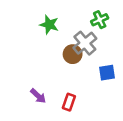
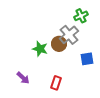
green star: (49, 25) -> (40, 49), moved
purple arrow: (38, 96) -> (23, 78), moved

